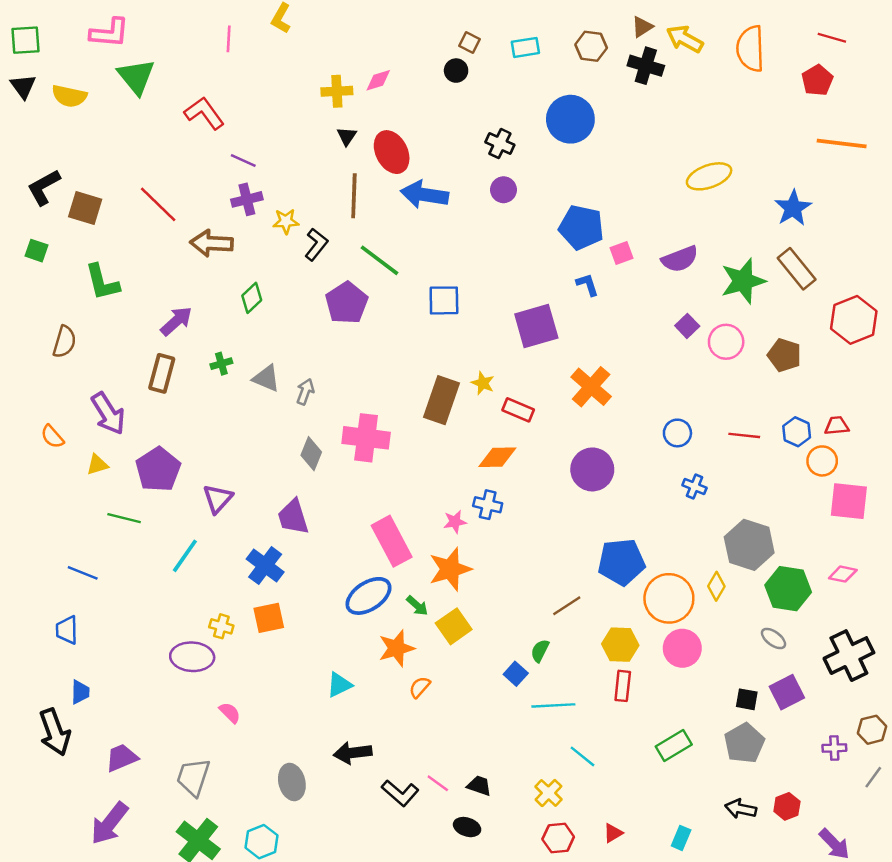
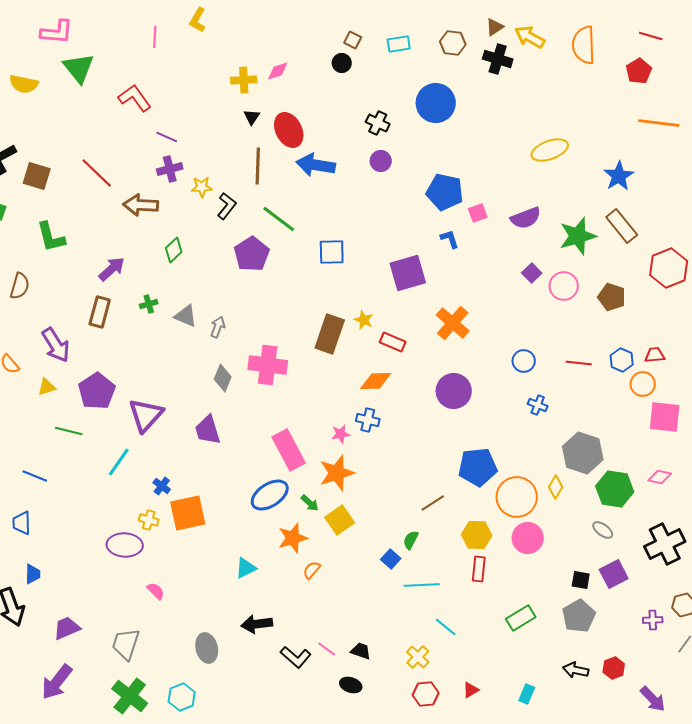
purple triangle: (218, 499) -> (146, 415), size x1.4
blue cross: (265, 566) -> (162, 486), moved, size x0.6
orange square: (269, 618) -> (188, 513), size x1.4

